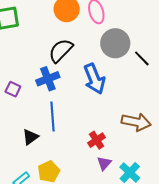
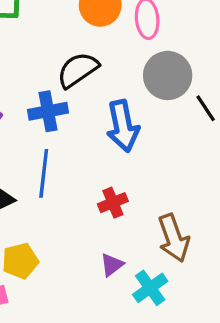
brown arrow: (136, 122) -> (174, 238), moved, turned 48
red cross: (97, 140) -> (113, 203), moved

